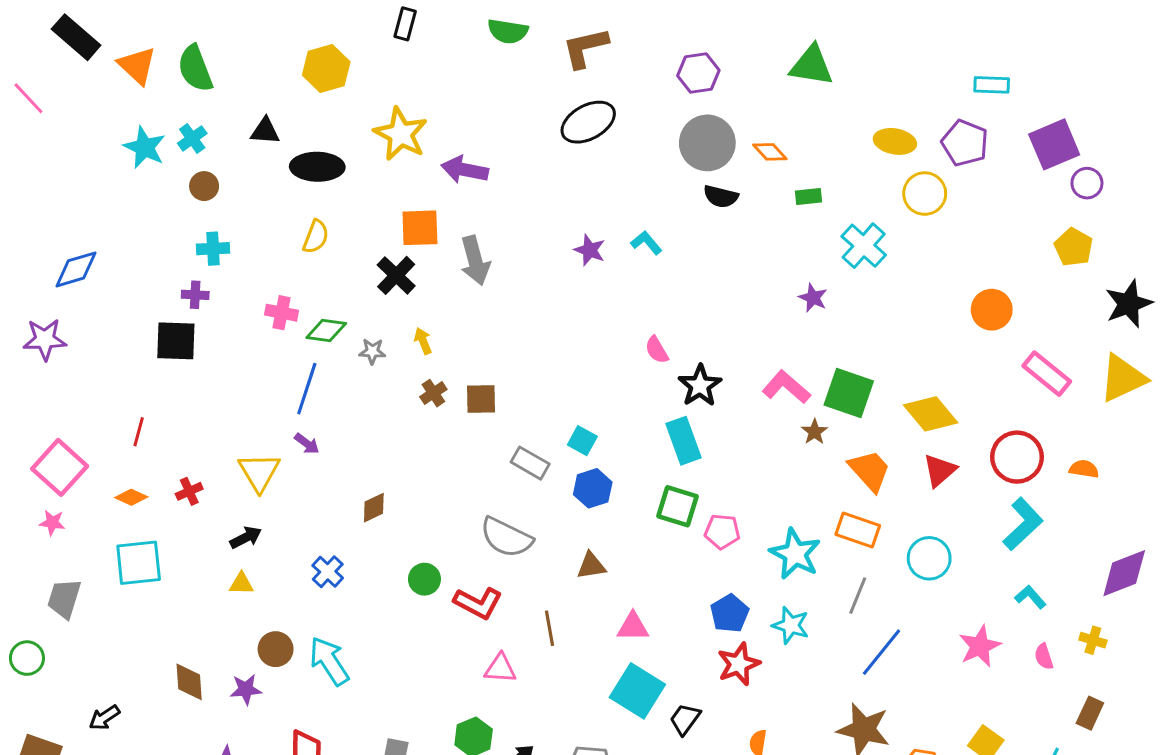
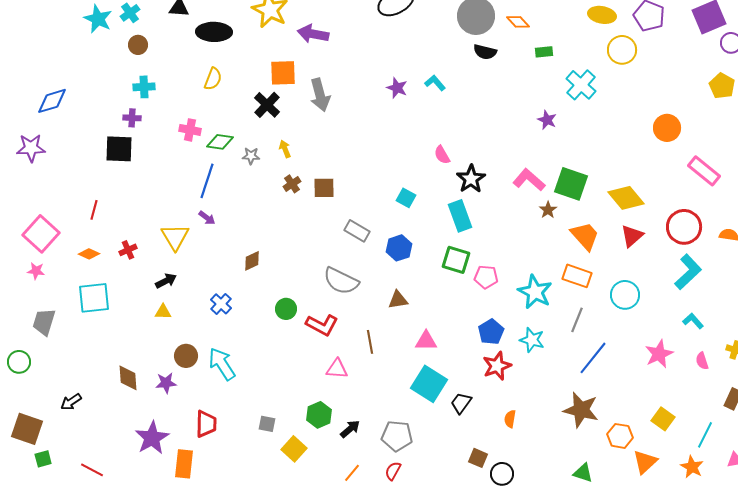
cyan square: (582, 441) -> (406, 198), moved

